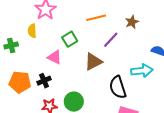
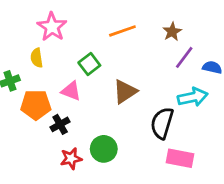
purple line: (111, 40) -> (184, 57), moved
orange pentagon: (20, 82) -> (36, 105), moved
black semicircle: (118, 87) -> (162, 123), turned 40

